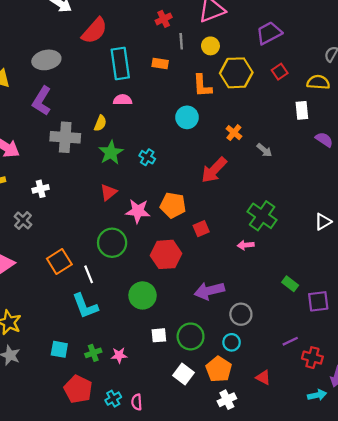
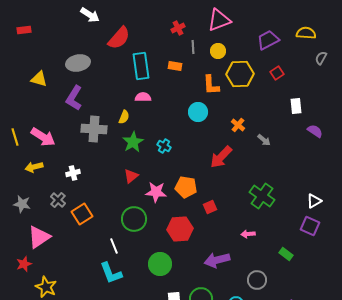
yellow semicircle: (318, 82) -> (306, 33), moved
pink arrow: (246, 245) -> (248, 234), moved
orange square: (59, 261) -> (82, 214), moved
purple square: (318, 301) -> (310, 226), moved, turned 30
gray circle: (241, 314) -> (257, 280), moved

